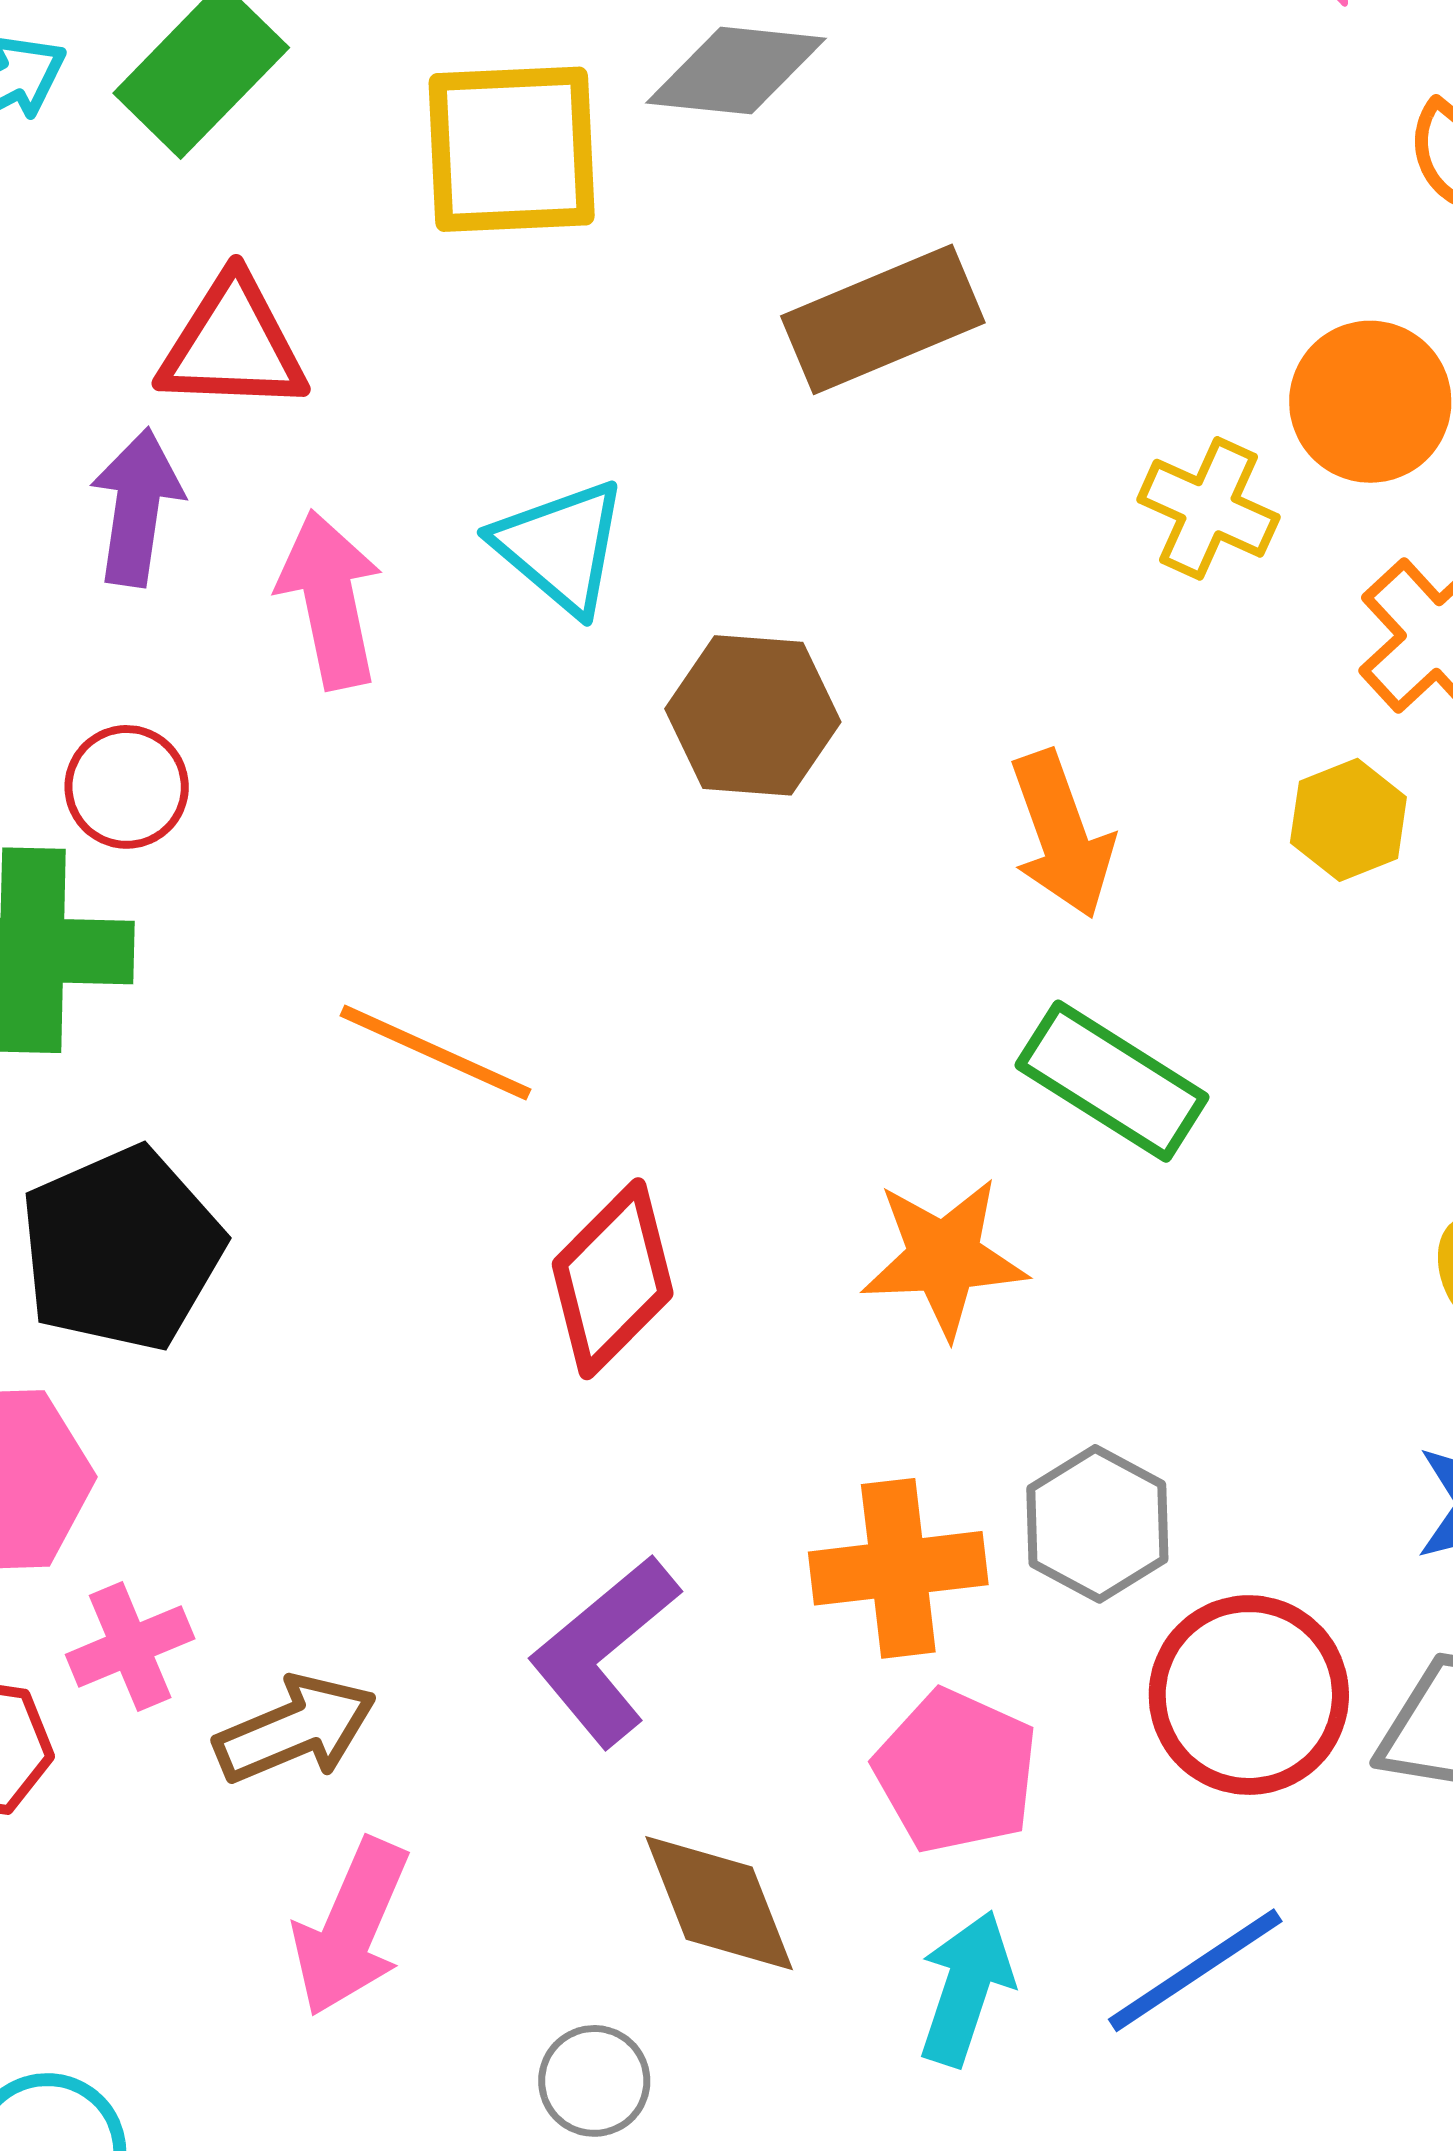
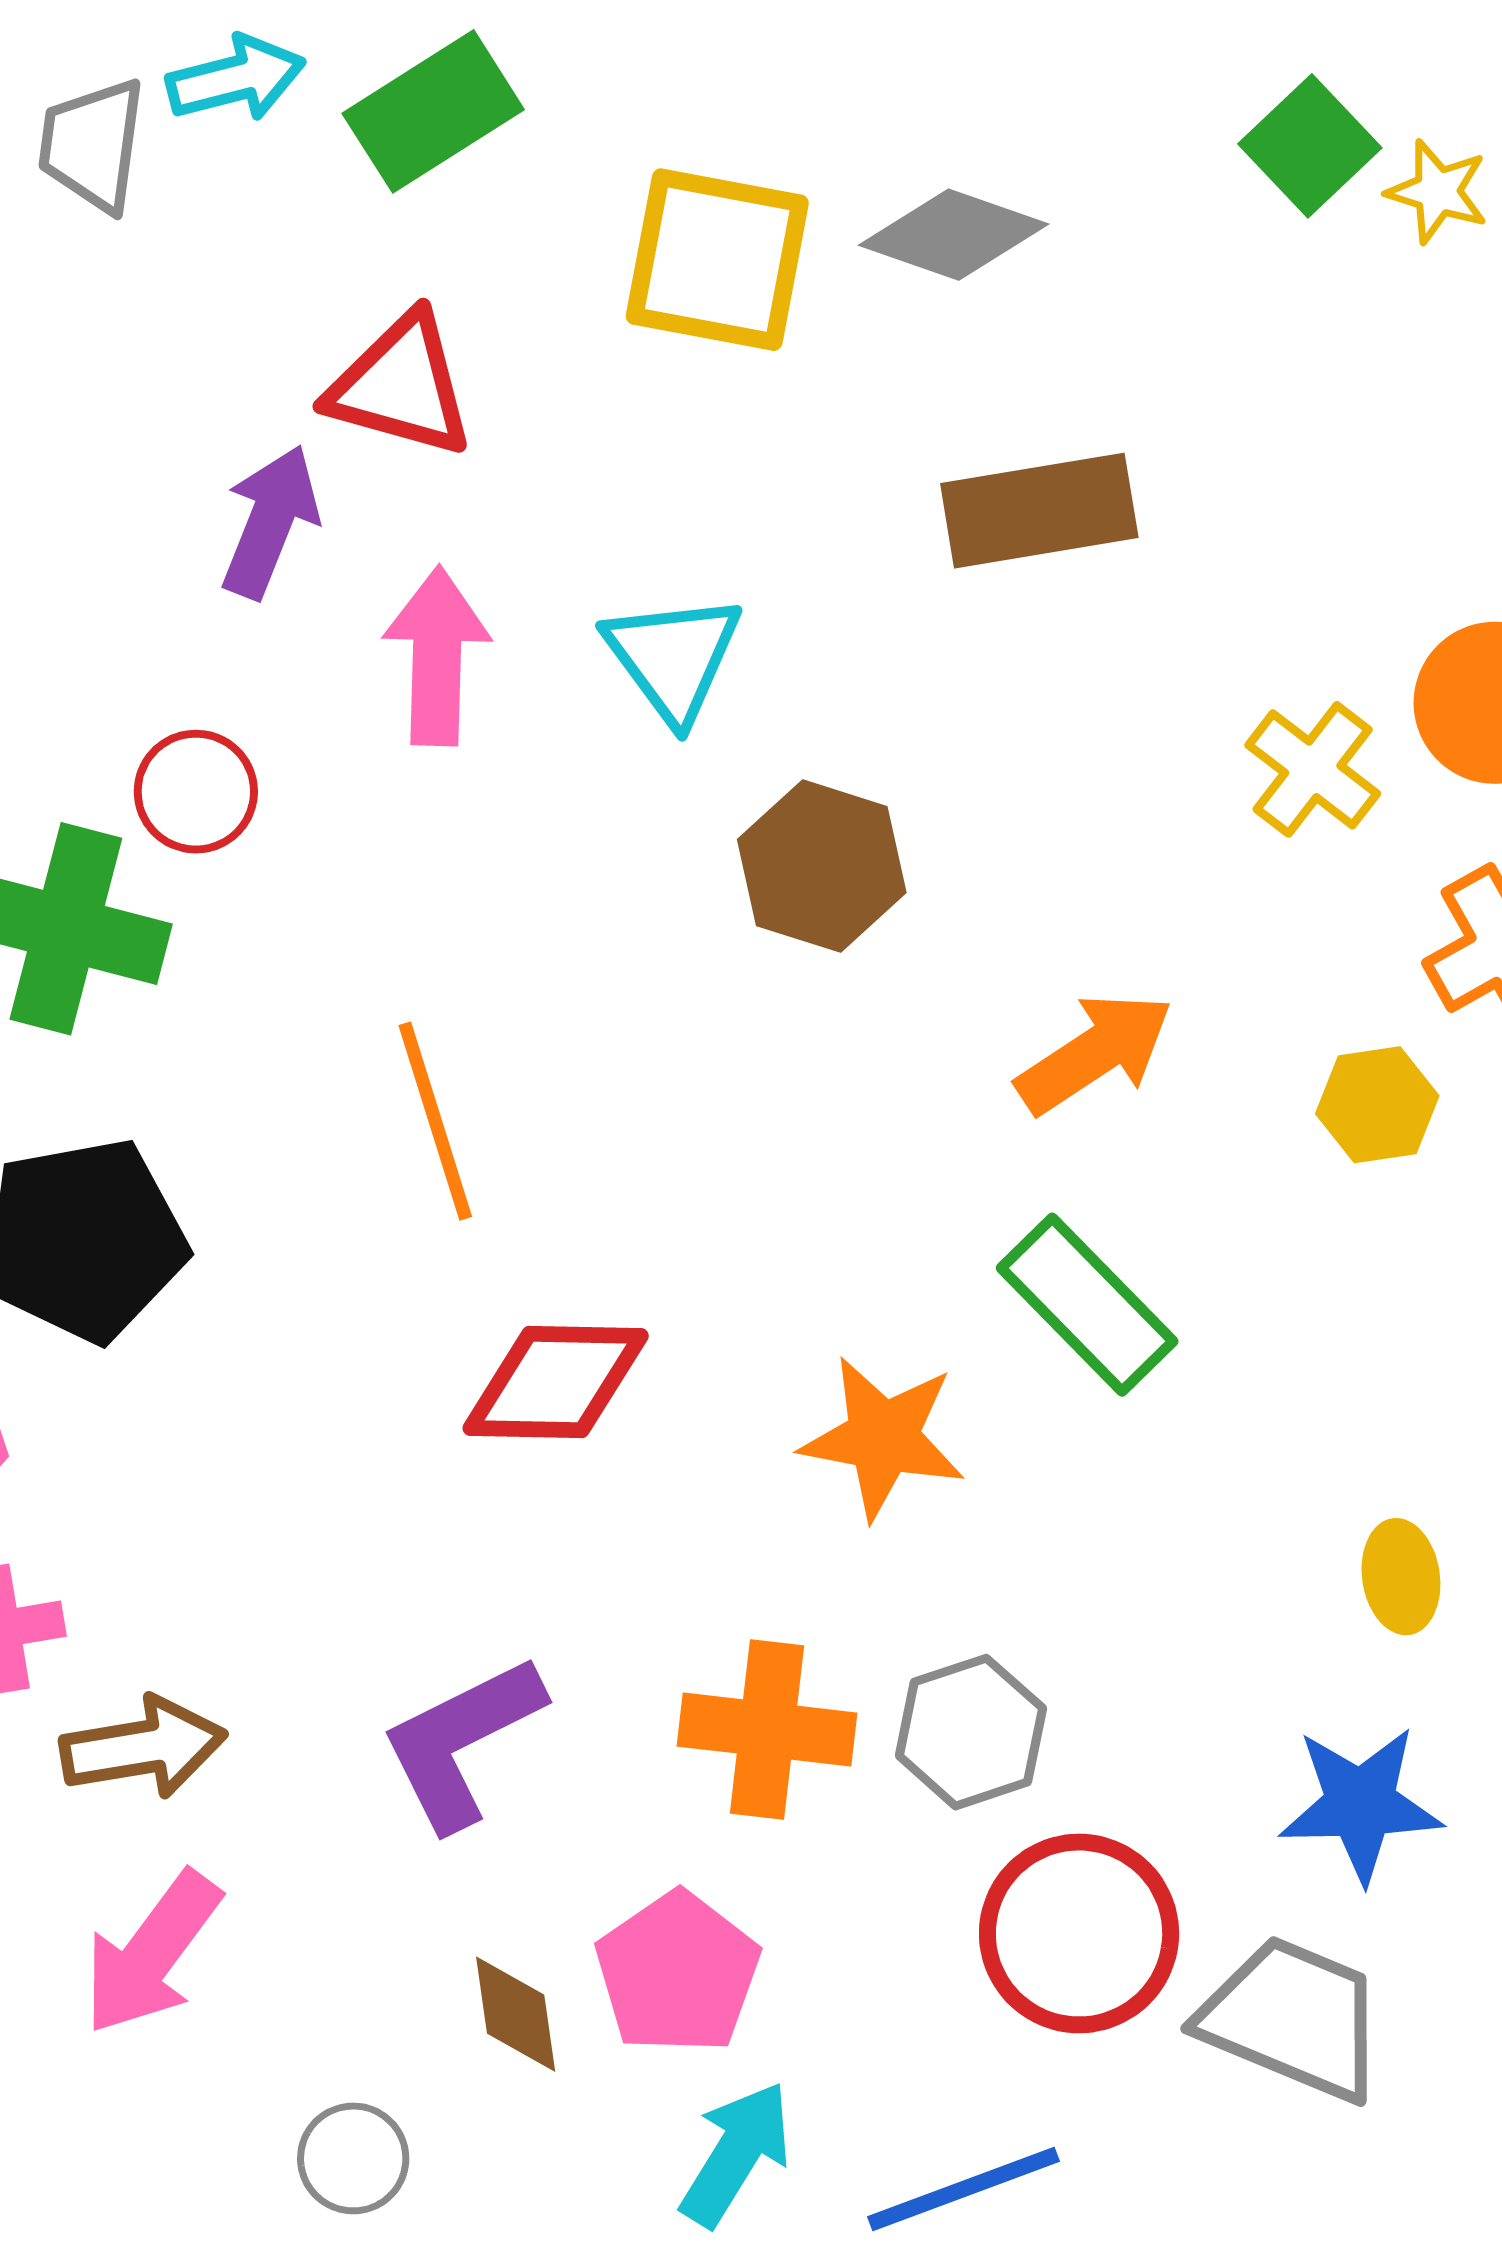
orange arrow: (1062, 834) -> (1095, 1053), turned -117
orange line: (435, 1053) -> (435, 1121), turned 35
red diamond: (613, 1279) -> (556, 1382), turned 33
pink pentagon: (956, 1771) -> (678, 1973), moved
brown diamond: (719, 1903) -> (516, 2014), size x0.7

